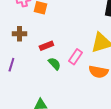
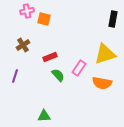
brown cross: (19, 34) -> (23, 45), turned -32

